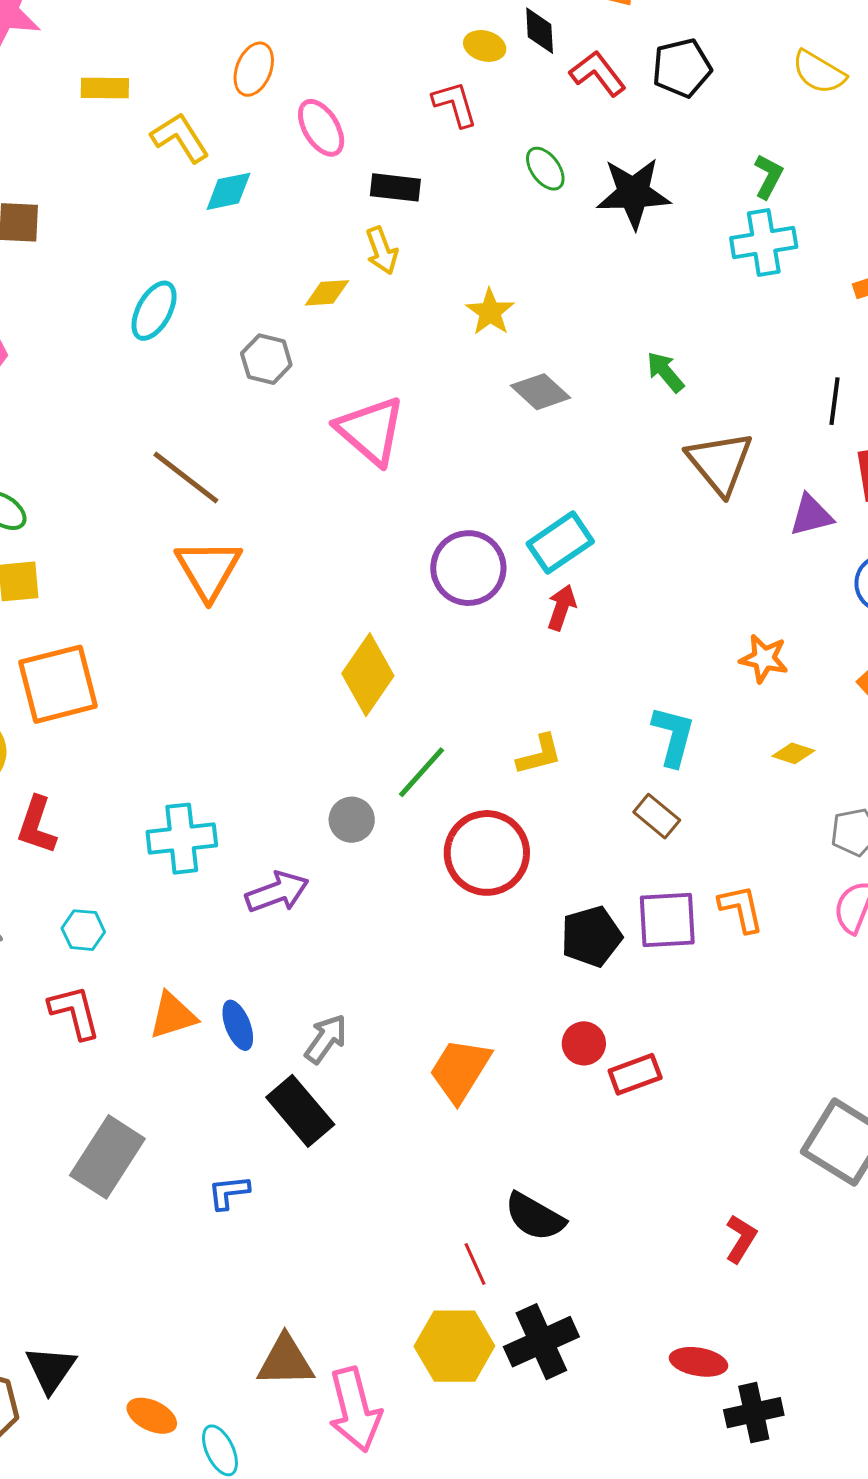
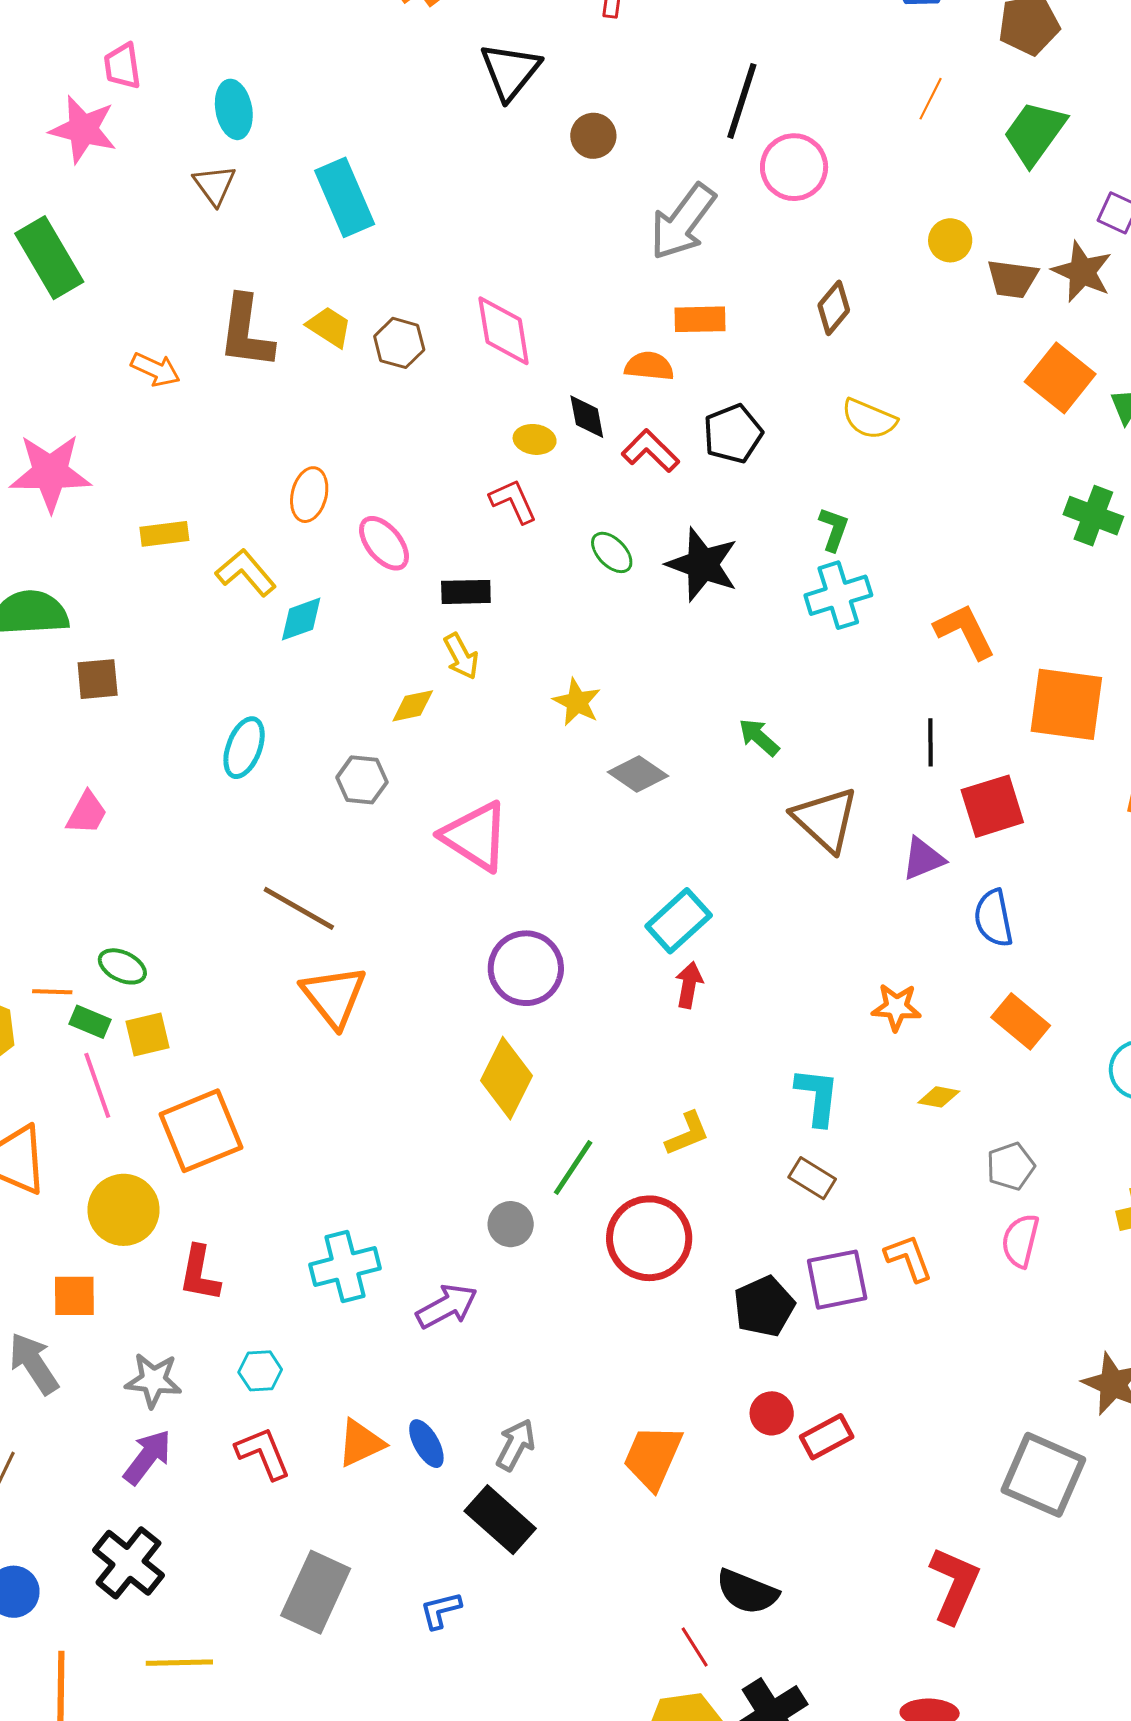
black star: (633, 193) -> (702, 565), turned 30
purple circle: (468, 568) -> (526, 968), moved
red L-shape: (741, 1239) -> (954, 1585), size x1.6

